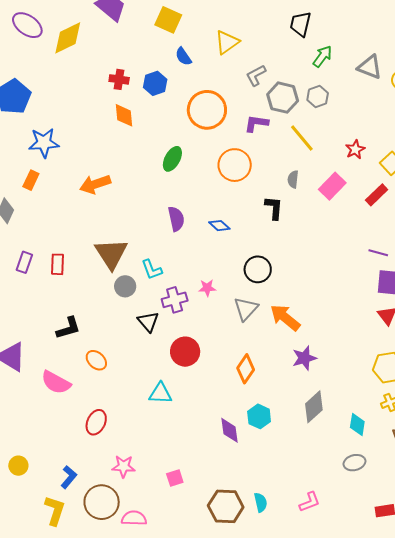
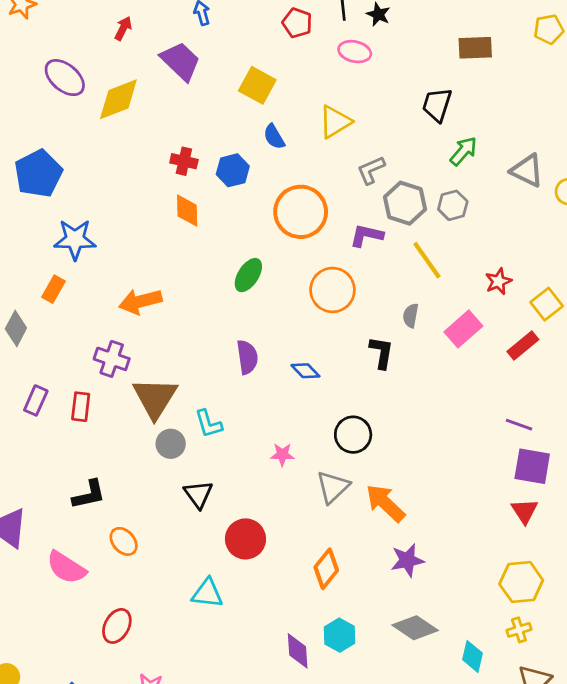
purple cross: (175, 300) -> (112, 359), moved, turned 30
gray diamond: (314, 407) -> (415, 628), turned 72

